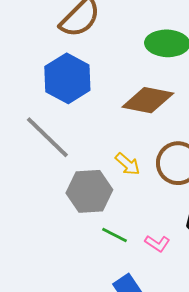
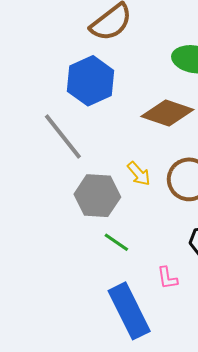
pink L-shape: (157, 243) -> (167, 278), moved, turned 40

